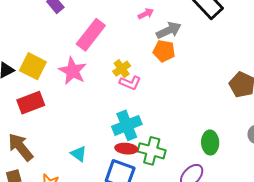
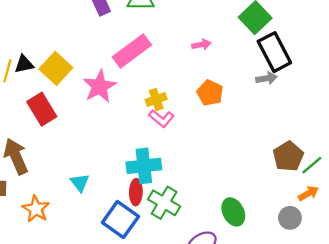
gray arrow: (169, 30) -> (266, 78), moved, size x0.7
red rectangle: (31, 103) -> (42, 109), turned 64
green ellipse: (210, 143) -> (233, 212), turned -40
red ellipse: (126, 149) -> (136, 192), turned 70

